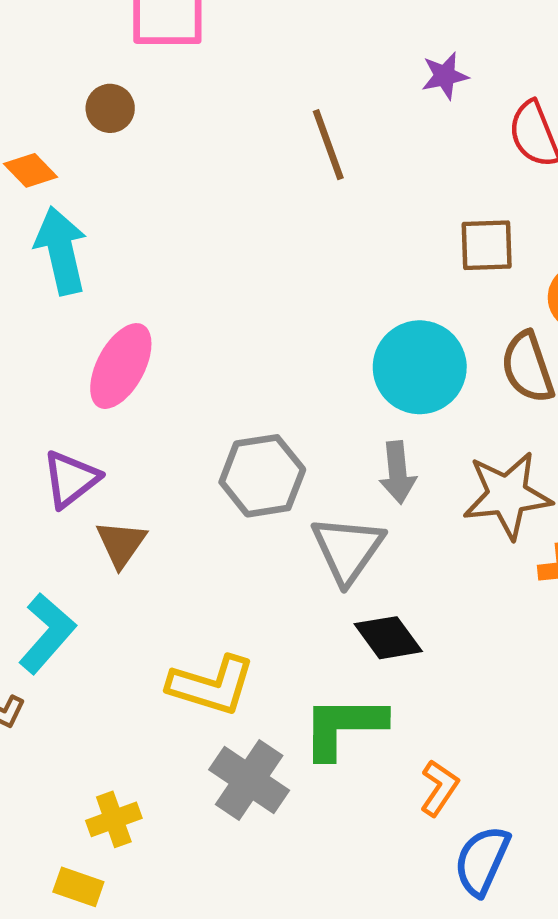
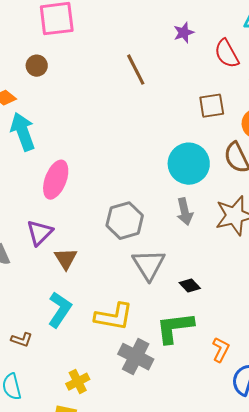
gray triangle: (348, 549) -> (149, 265), moved
cyan L-shape: (47, 633) -> (60, 310), moved
black diamond: (388, 638) -> (190, 286), size x0.7

